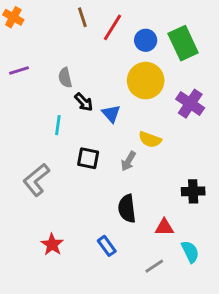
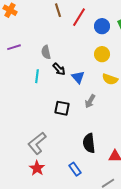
yellow circle: (146, 81) -> (102, 54), size x0.6
cyan line: (58, 125) -> (37, 76), moved
yellow semicircle: (150, 140) -> (110, 79), moved
gray arrow: (128, 161) -> (90, 101), moved
gray L-shape: (36, 180) -> (37, 143), moved

